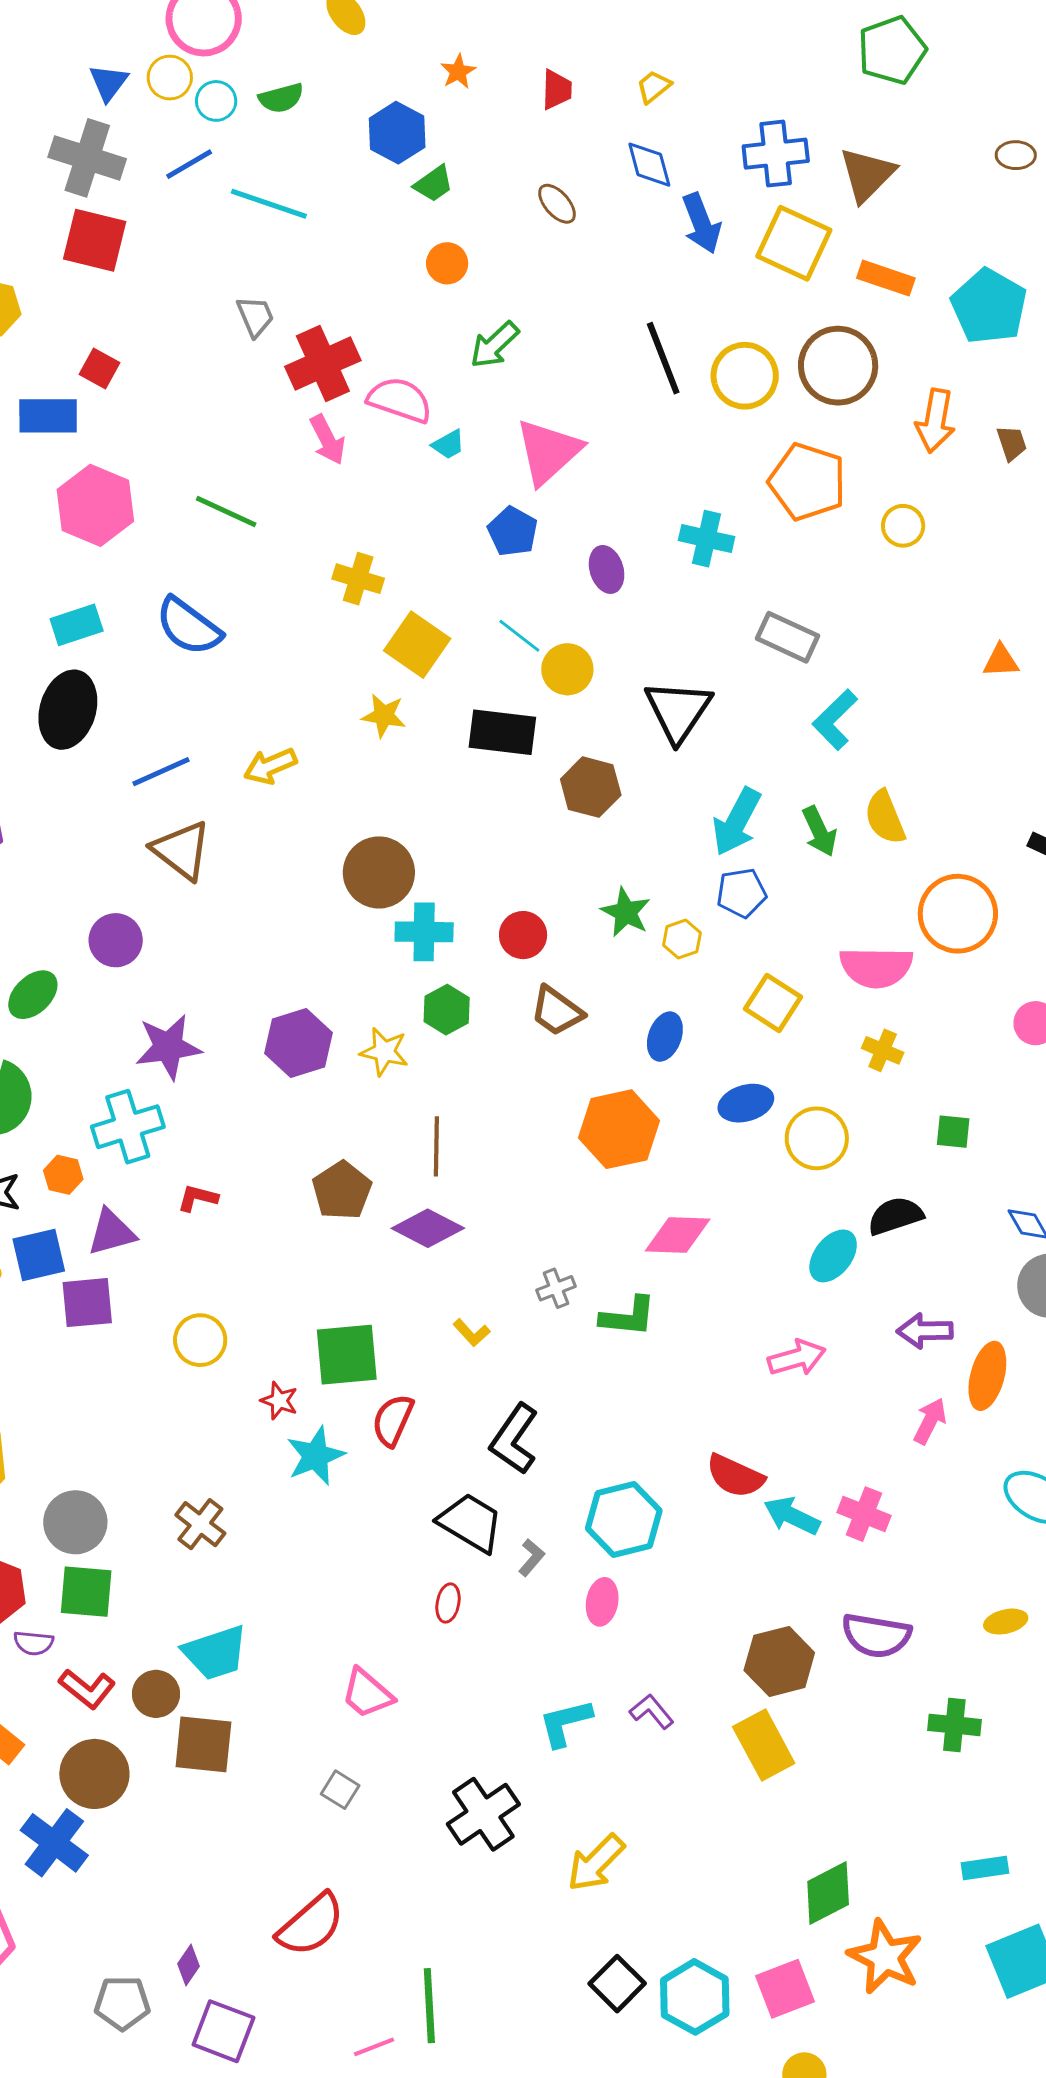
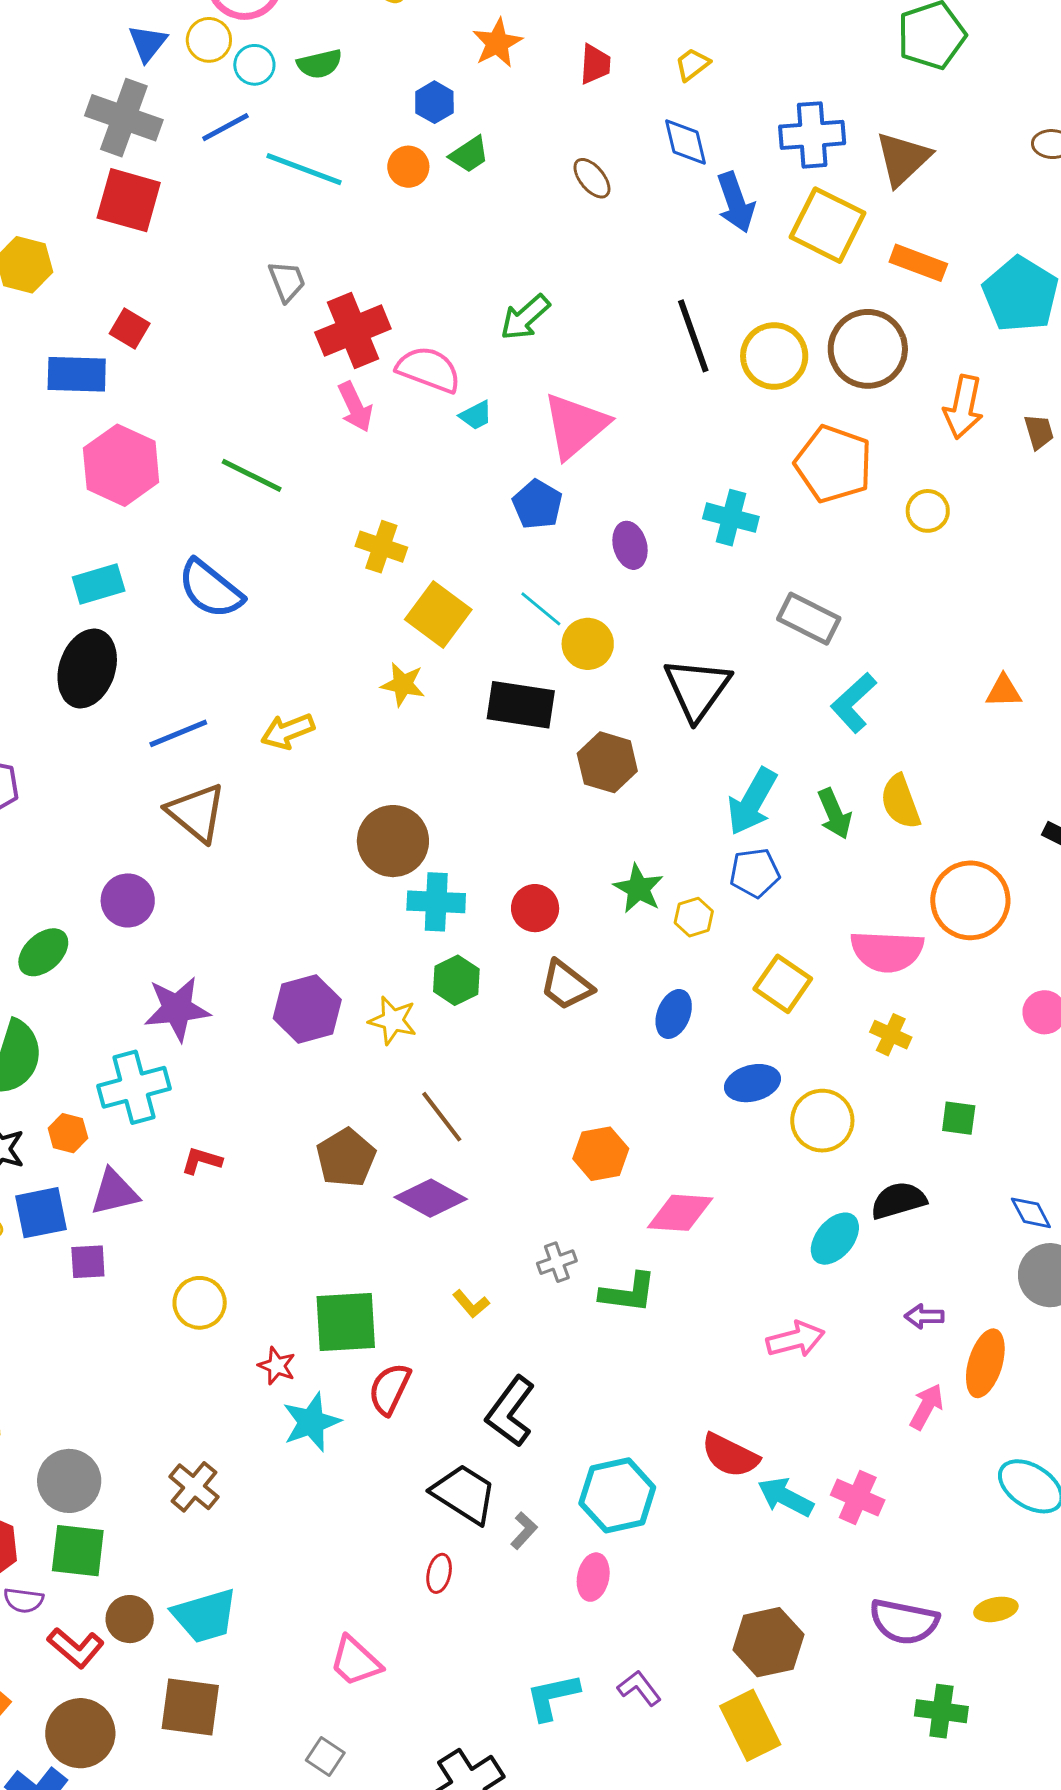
orange star: (458, 72) -> (497, 43), size x1.4
blue hexagon: (397, 133) -> (434, 102), size x0.7
orange circle: (447, 263) -> (408, 167), moved
orange triangle: (1001, 661) -> (1004, 691), moved
orange hexagon: (619, 1129) -> (601, 1154), moved, size x0.7
brown line: (436, 1146) -> (442, 1117), turned -40
purple square: (87, 1303) -> (88, 1262), size x0.7
purple arrow: (925, 1331) -> (924, 1316), size x0.7
purple semicircle: (876, 1635) -> (904, 1622), moved
brown circle: (156, 1694) -> (130, 1619), moved

